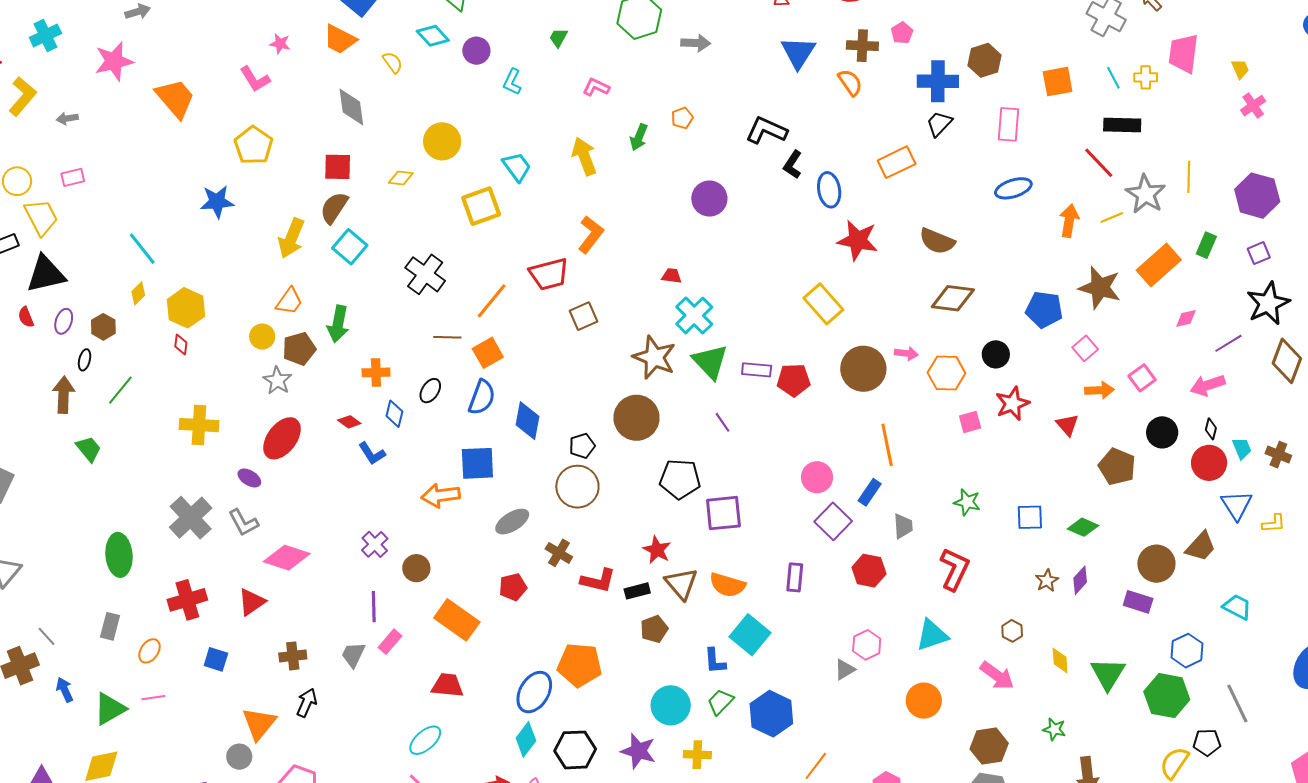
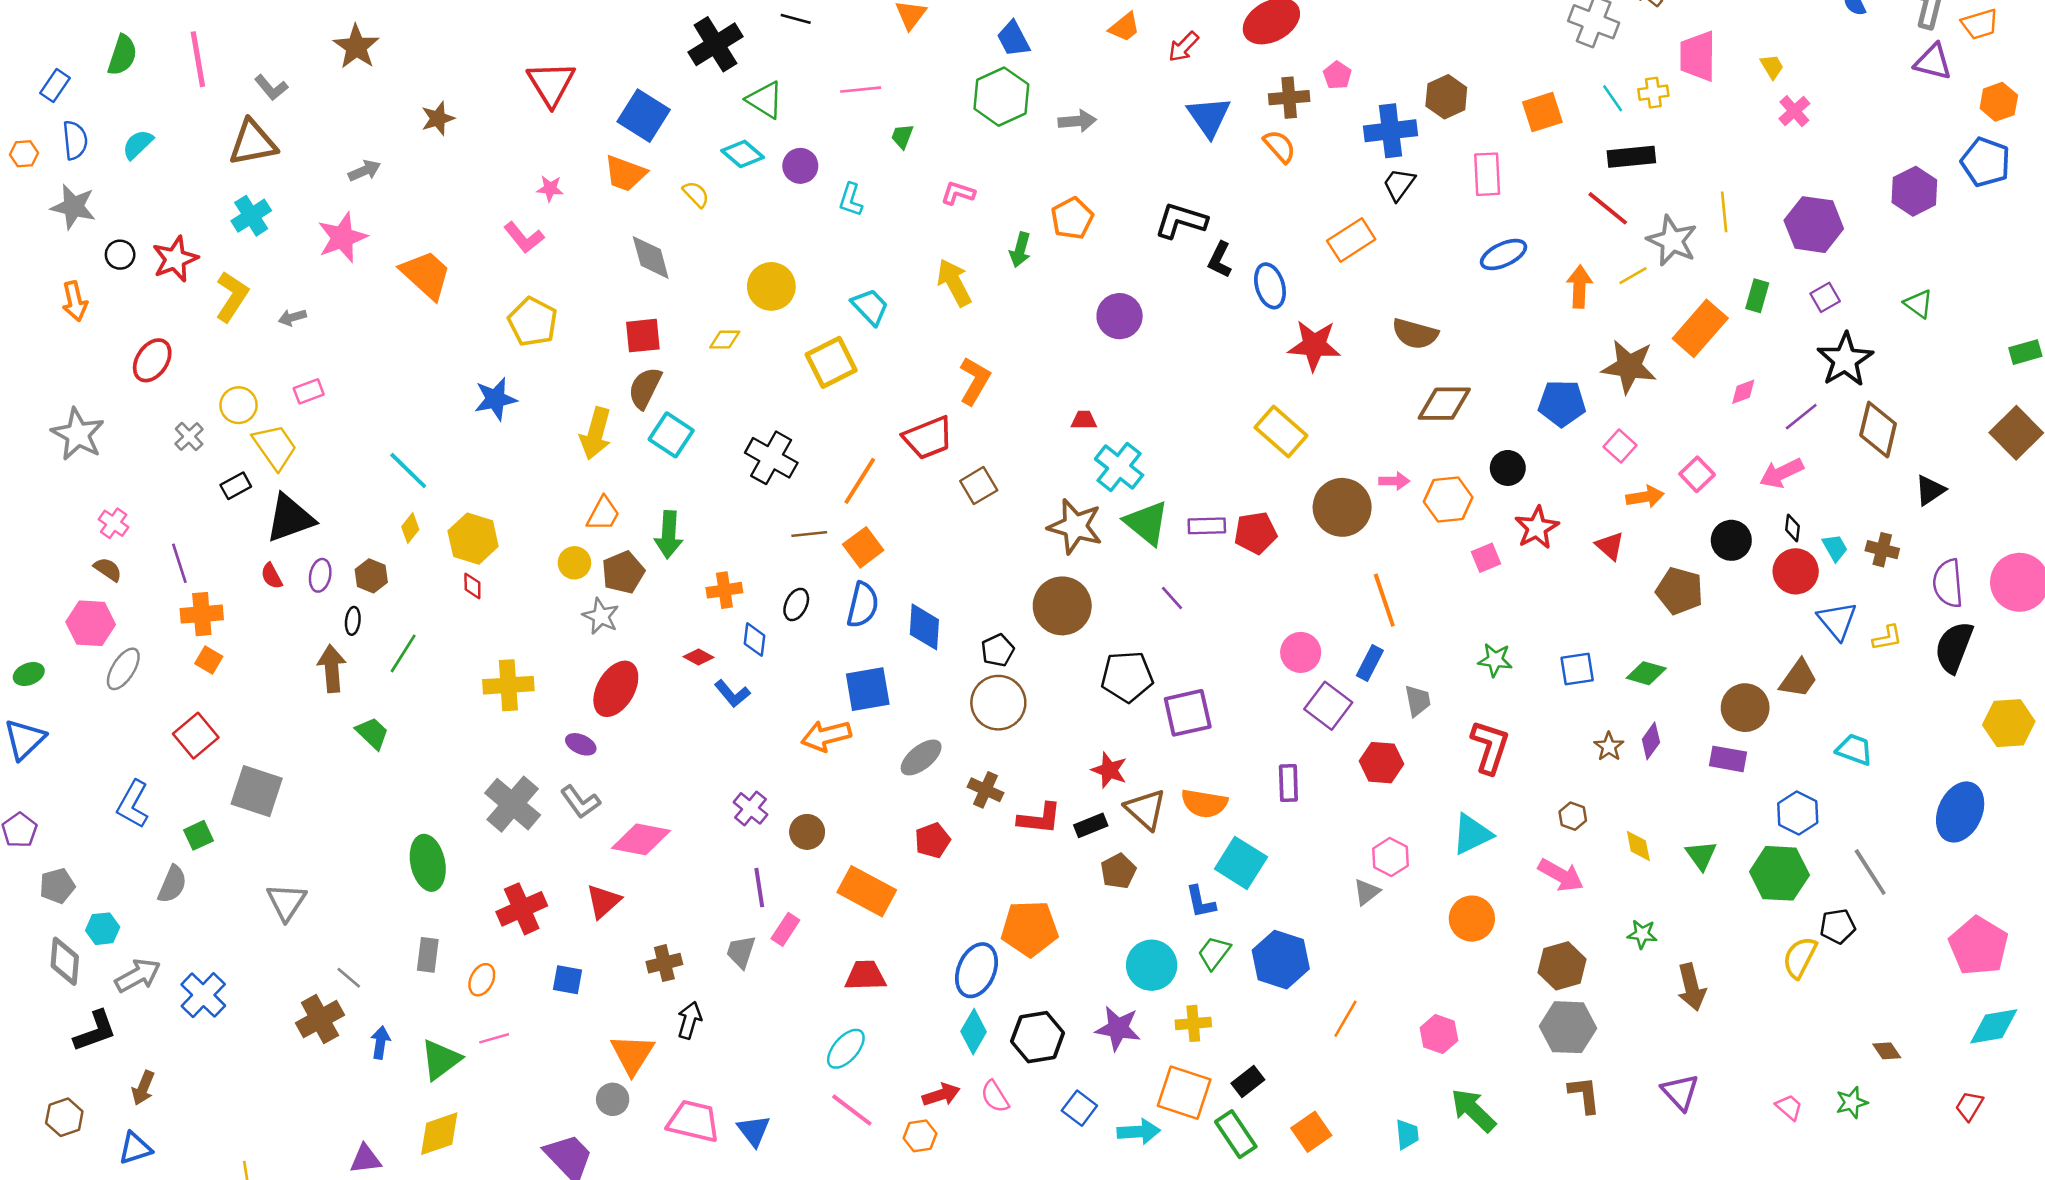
orange pentagon: (682, 118) -> (1072, 218), size x1.5
green triangle: (1108, 674) -> (1701, 855), size x0.7
blue arrow: (65, 690) -> (380, 1042), turned 40

